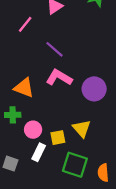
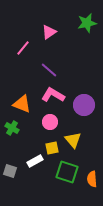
green cross: (13, 115) -> (12, 128), turned 32
pink circle: (33, 130) -> (50, 122), moved
white rectangle: (39, 152) -> (35, 161), turned 35

